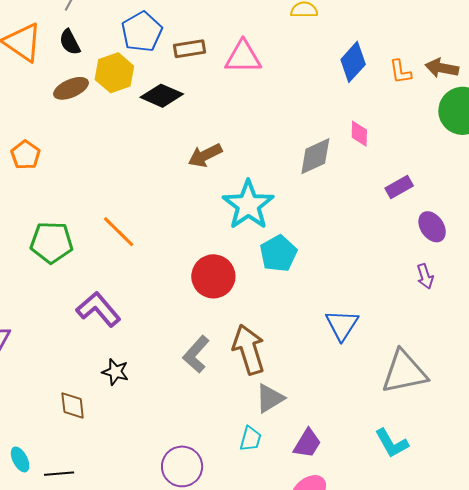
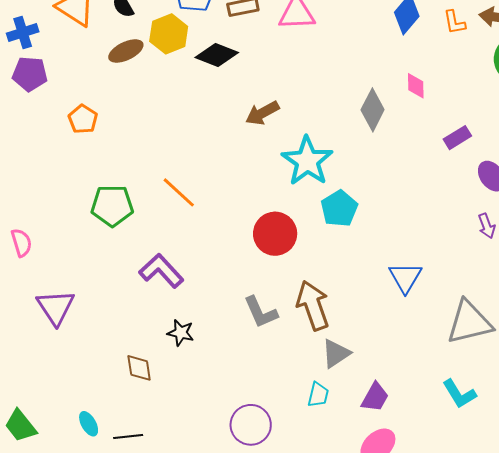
gray diamond: (315, 156) -> (373, 110), turned -36
gray L-shape: (196, 354) -> (261, 312), turned -63

